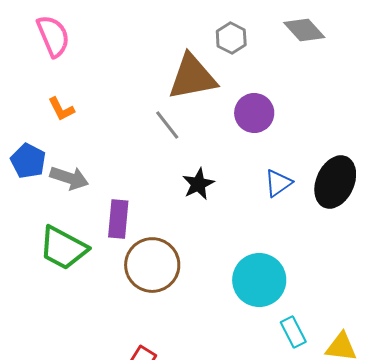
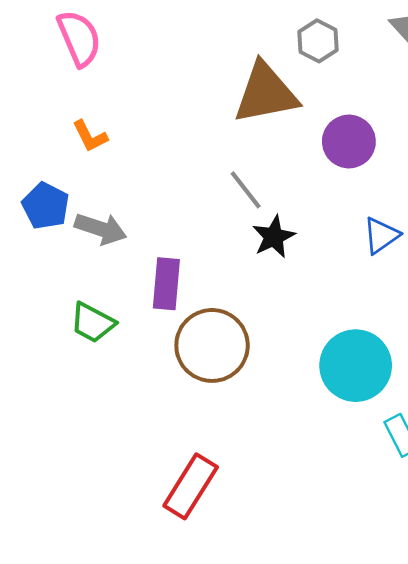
gray line: (167, 125) -> (246, 190), moved
green trapezoid: (63, 248) -> (93, 323), size x0.7

